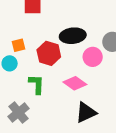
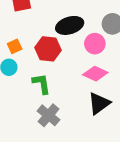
pink diamond: (75, 83) -> (95, 74), moved
gray cross: (19, 113) -> (49, 115), moved

